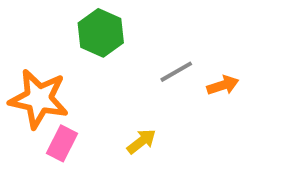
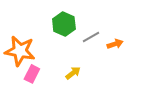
green hexagon: (101, 33) -> (64, 24), moved

